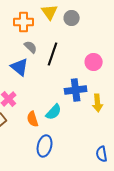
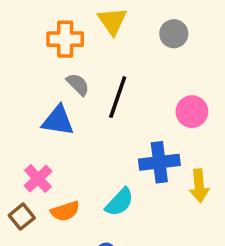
gray circle: (72, 18) -> (174, 34), moved
blue triangle: (20, 67) -> (58, 121), turned -30
orange semicircle: (33, 119) -> (65, 211), moved, turned -91

